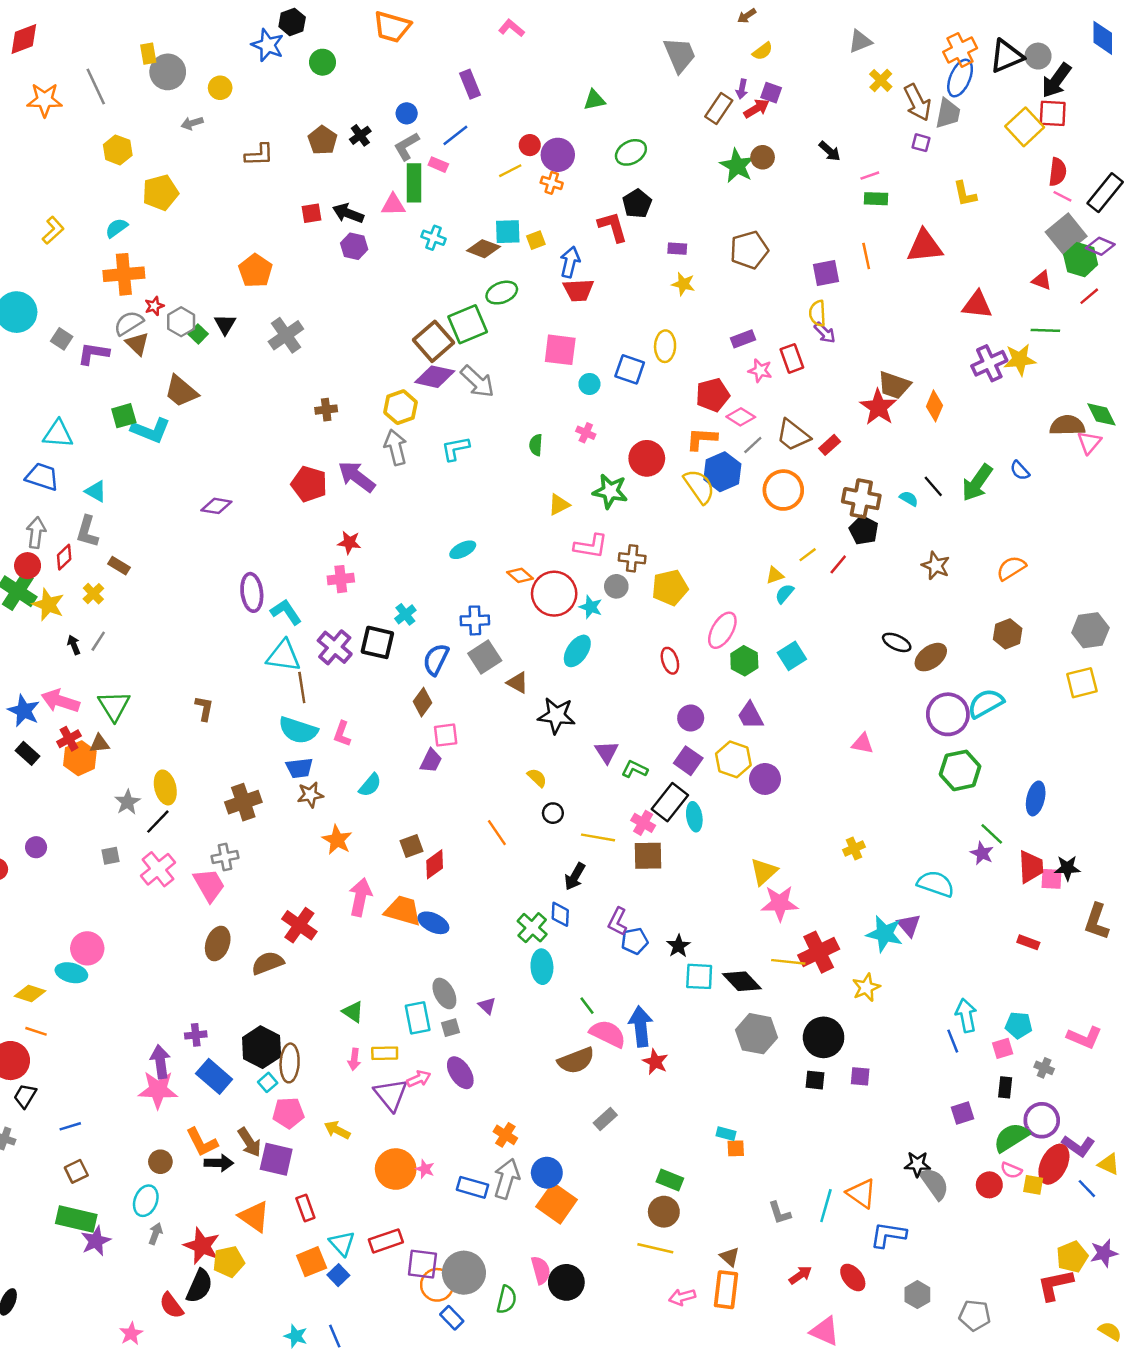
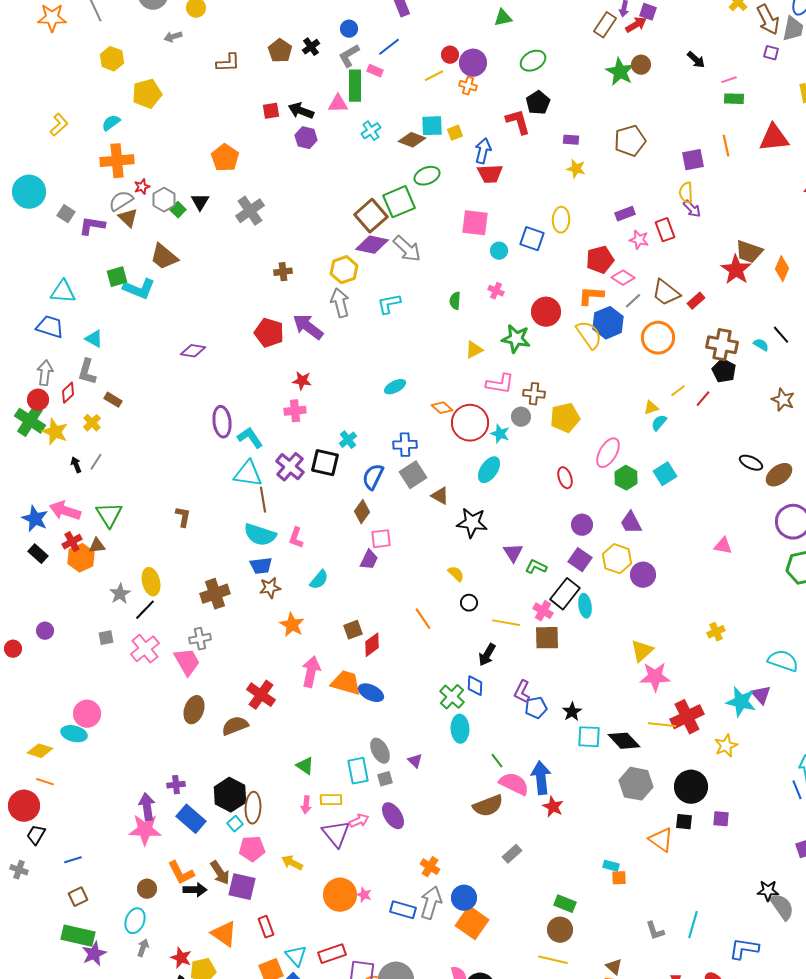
cyan cross: (433, 238) -> (371, 131), turned 36
orange triangle: (861, 1193) -> (661, 840), moved
red star: (202, 1246) -> (181, 958), size x0.7

